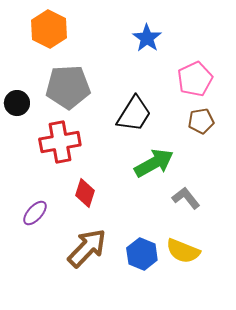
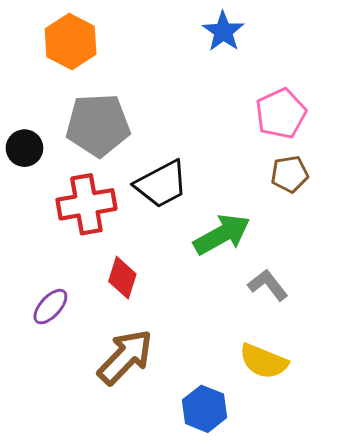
blue star: (147, 38) -> (223, 31), moved
black trapezoid: (134, 114) -> (161, 184), moved, turned 30
blue hexagon: (142, 254) -> (205, 409), moved

